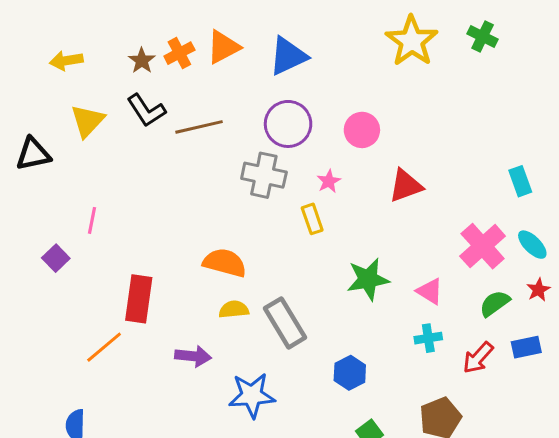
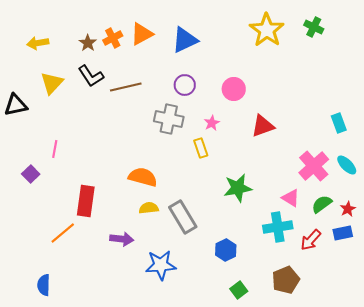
purple circle: (288, 124) -> (185, 85), size x0.7
red star: (538, 290) -> (348, 209), moved
pink triangle: (430, 291) -> (291, 198), moved
cyan cross: (428, 338) -> (278, 227), size x1.6

